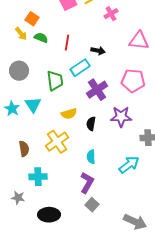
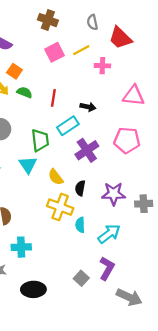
pink cross: (111, 14) -> (102, 66), turned 32
cyan triangle: (33, 105) -> (28, 165), moved
yellow semicircle: (69, 114) -> (56, 177), turned 70
purple star: (121, 117) -> (114, 194), moved
yellow cross: (57, 142) -> (60, 207), moved, turned -35
cyan arrow: (129, 165) -> (109, 234), moved
purple L-shape: (87, 183) -> (107, 268), moved

